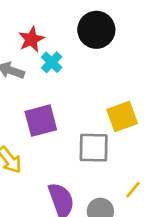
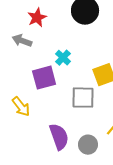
cyan cross: (52, 62) -> (63, 58), moved

